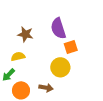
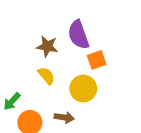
brown star: (25, 34) -> (47, 46), moved
yellow semicircle: (18, 57) -> (46, 76), moved, turned 64

